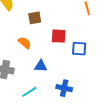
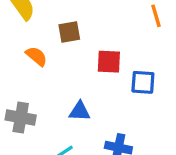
orange semicircle: (25, 43) -> (36, 56), moved

